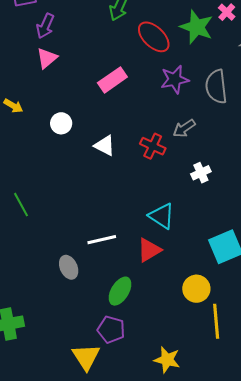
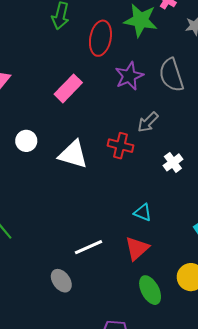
red ellipse: (154, 37) -> (100, 38), turned 68
white triangle: (105, 146) -> (73, 154), size x1.4
cyan triangle: (162, 216) -> (143, 212), size x0.7
green ellipse: (120, 291) -> (150, 290), moved, turned -48

